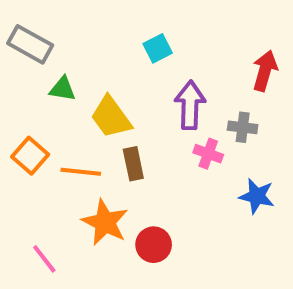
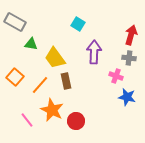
cyan square: (158, 48) -> (78, 24), turned -32
gray cross: (243, 127) -> (129, 58), moved
pink cross: (208, 154) -> (116, 76), moved
orange line: (81, 172) -> (40, 85), turned -54
pink line: (44, 259) -> (27, 120), moved

